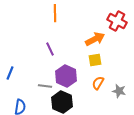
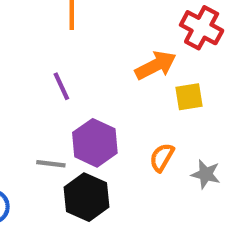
yellow square: (95, 60) -> (189, 97), moved

